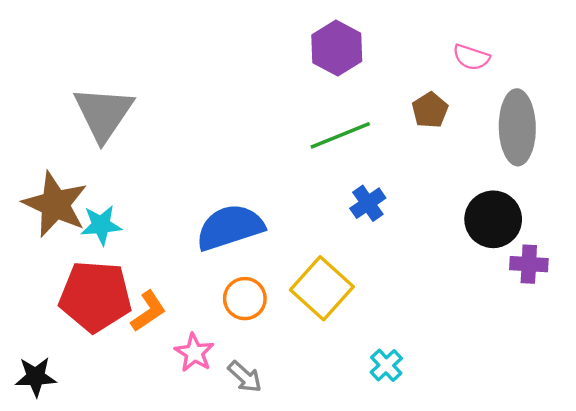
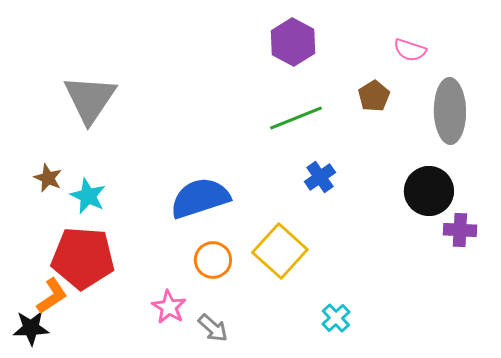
brown star: (55, 204) -> (48, 178), size x0.5
cyan star: (101, 225) -> (88, 196), turned 30
orange L-shape: (148, 311) -> (52, 296), moved

